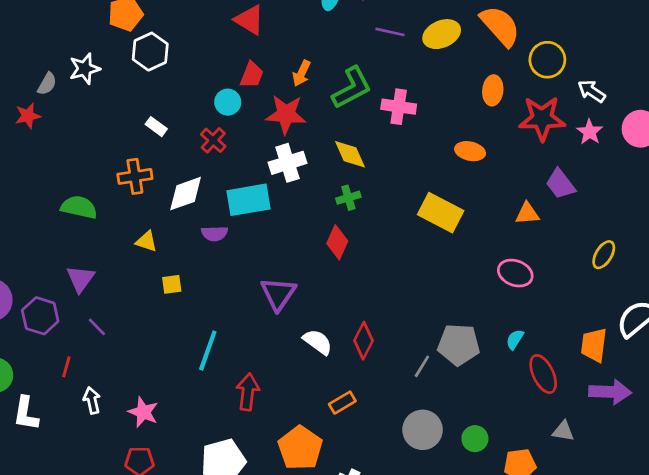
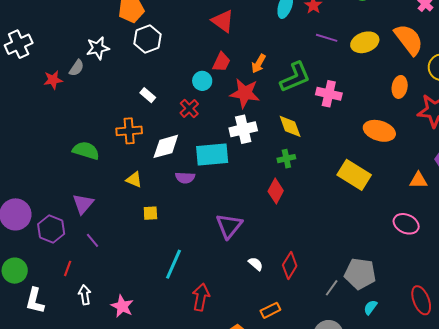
gray semicircle: (47, 84) -> (77, 68), moved
orange ellipse: (470, 151) -> (379, 131), size x1.4
cyan semicircle: (515, 339) -> (370, 307), moved
white semicircle: (318, 342) -> (256, 264), size x0.7

